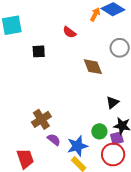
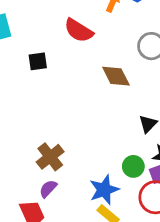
red semicircle: (69, 32) -> (79, 30), size x1.5
purple semicircle: (54, 140) -> (48, 189), moved, turned -80

